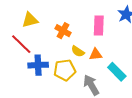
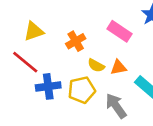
pink rectangle: (99, 26) -> (119, 31), turned -54
orange cross: (63, 31) -> (76, 41), turned 35

